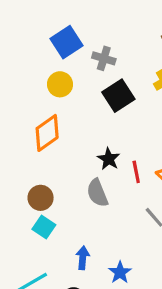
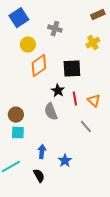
blue square: (66, 42) -> (19, 18), moved
black square: (118, 96) -> (72, 69), moved, turned 30
orange diamond: (47, 133) -> (39, 66), moved
cyan square: (44, 227) -> (18, 133), turned -32

